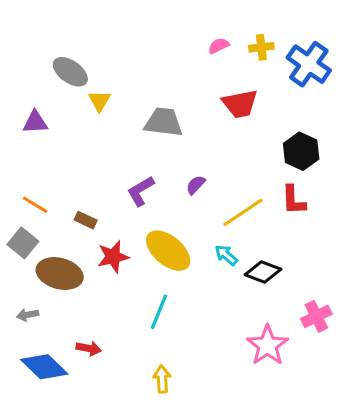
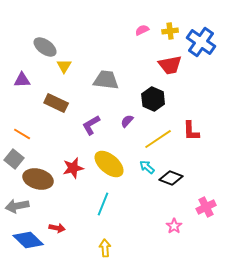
red trapezoid: (240, 104) -> (170, 65), moved
black hexagon: (301, 151) -> (153, 99), moved
brown rectangle: (86, 220) -> (56, 103), moved, size x1.6
gray arrow: (28, 315) -> (17, 206), size x1.6
pink star: (267, 345) -> (174, 226), size x0.6

